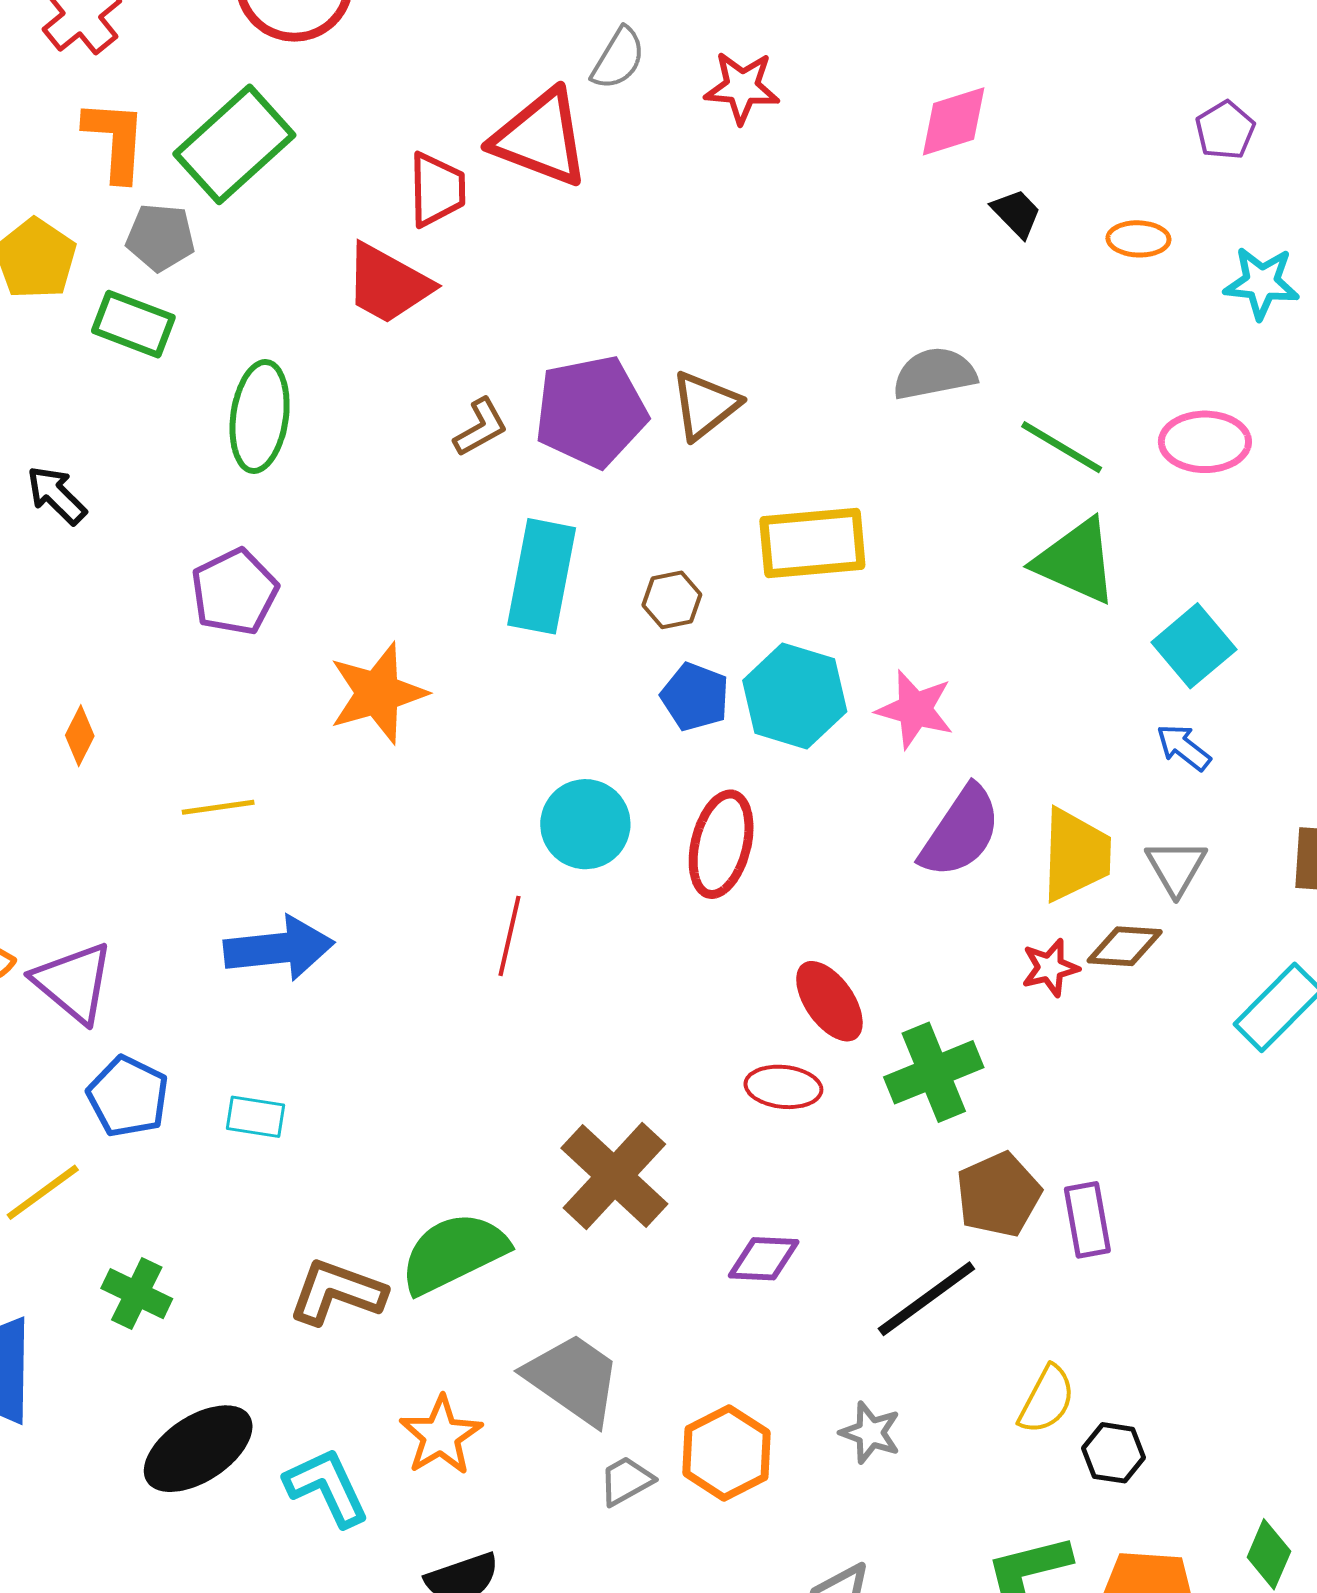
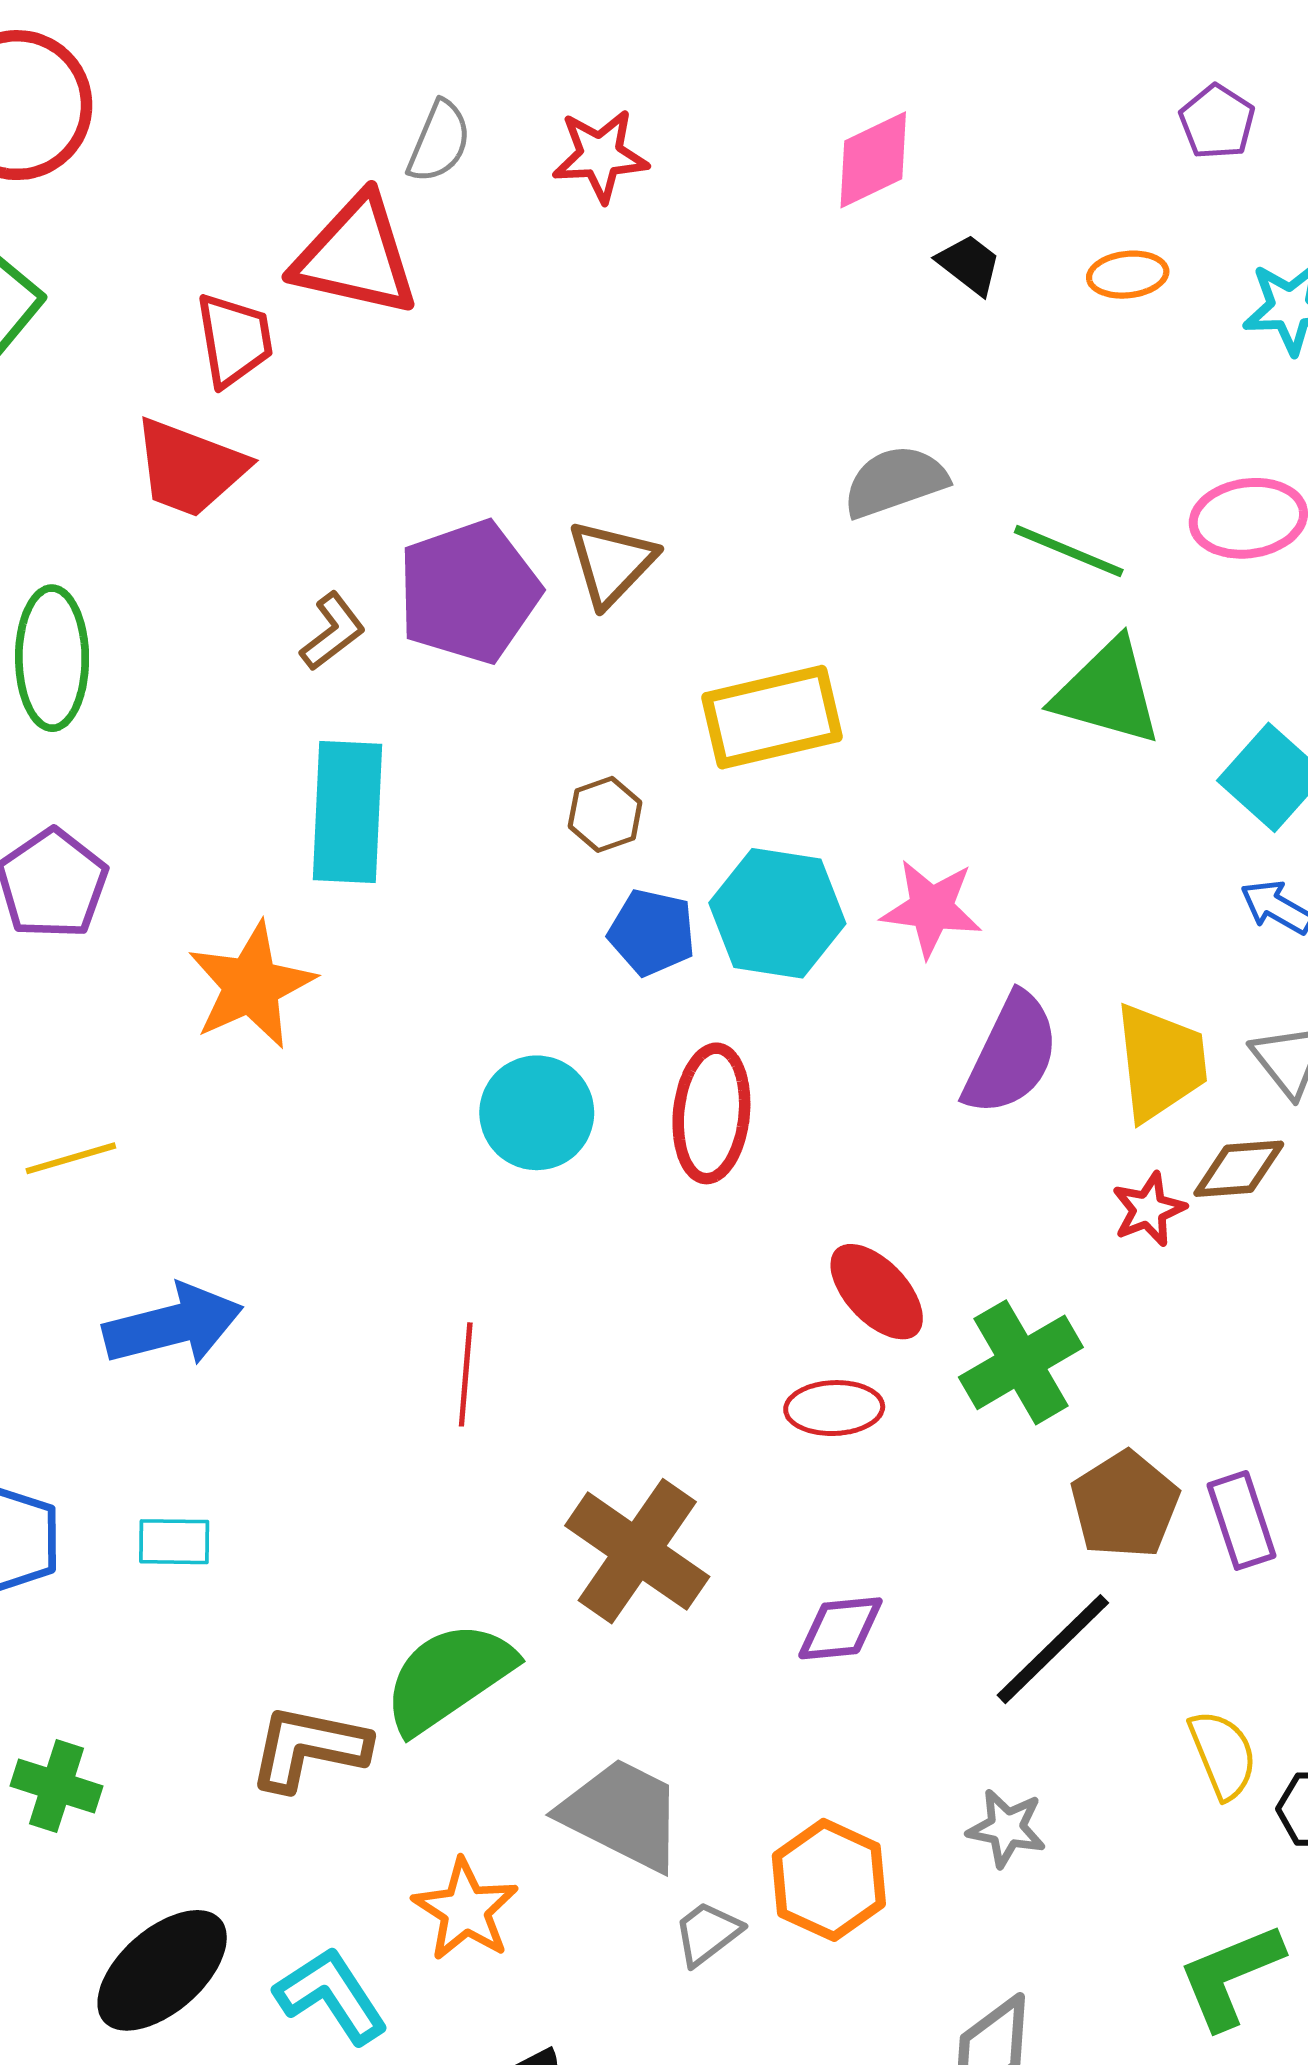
cyan rectangle: (542, 576) -> (348, 812), moved
red line: (509, 936) -> (466, 1374), moved
yellow semicircle: (1047, 1400) -> (1223, 1754), turned -42

